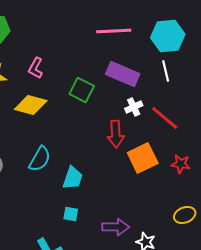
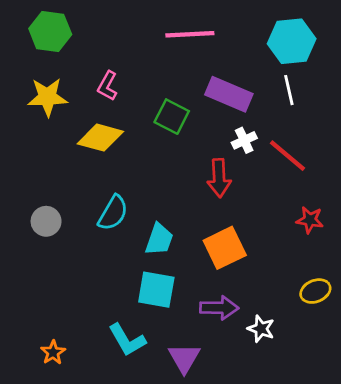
pink line: (114, 31) -> (190, 34), moved
orange square: (143, 158) -> (225, 248), moved
cyan square: (71, 214) -> (156, 290), size x1.8

